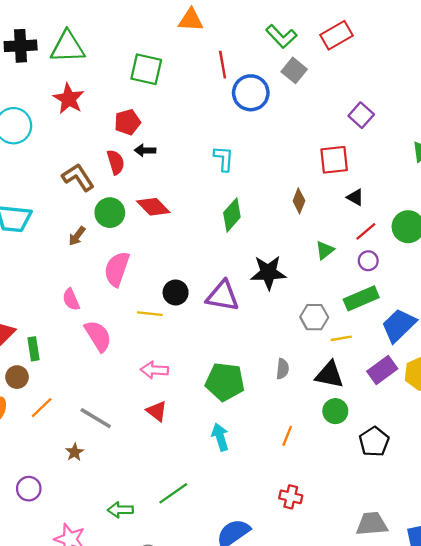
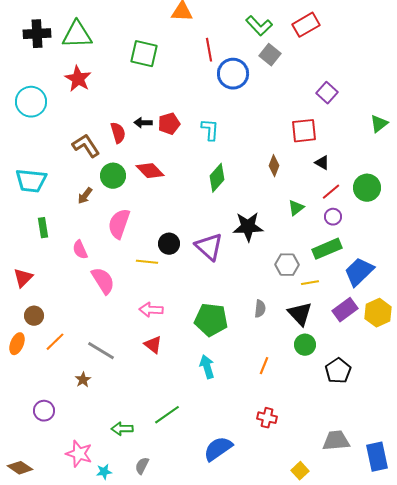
red pentagon: (127, 122) -> (169, 124), moved
purple triangle: (223, 296) -> (209, 247), turned 32
green rectangle: (33, 349) -> (43, 228), moved
black triangle: (329, 375) -> (300, 314), turned 36

